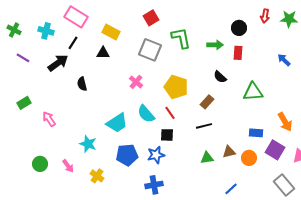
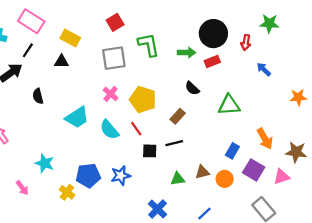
red arrow: (265, 16) -> (246, 42), moved
black circle: (239, 28) -> (213, 34), size x1.6
gray square: (150, 50) -> (114, 58), turned -30
red rectangle: (238, 53) -> (212, 61), turned 64
pink cross: (136, 82) -> (111, 94), moved
cyan trapezoid: (117, 123) -> (77, 117), moved
blue rectangle: (256, 133) -> (232, 151), turned -64
black square: (167, 135) -> (150, 151), moved
yellow cross: (97, 176) -> (67, 192), moved
blue cross: (154, 185) -> (158, 209), moved, turned -36

